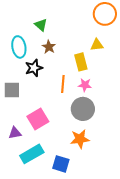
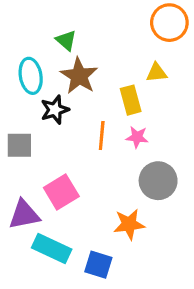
brown star: (49, 47) -> (79, 76), size x1.6
gray circle: (83, 109) -> (158, 181), moved
purple triangle: (15, 133) -> (24, 215), size x1.5
cyan rectangle: (32, 154) -> (52, 248), turned 55

